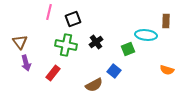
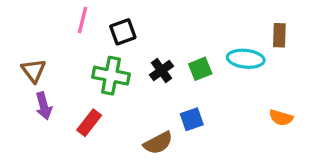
green square: (128, 49) -> (200, 69), moved
blue square: (114, 71) -> (192, 119), turned 32

